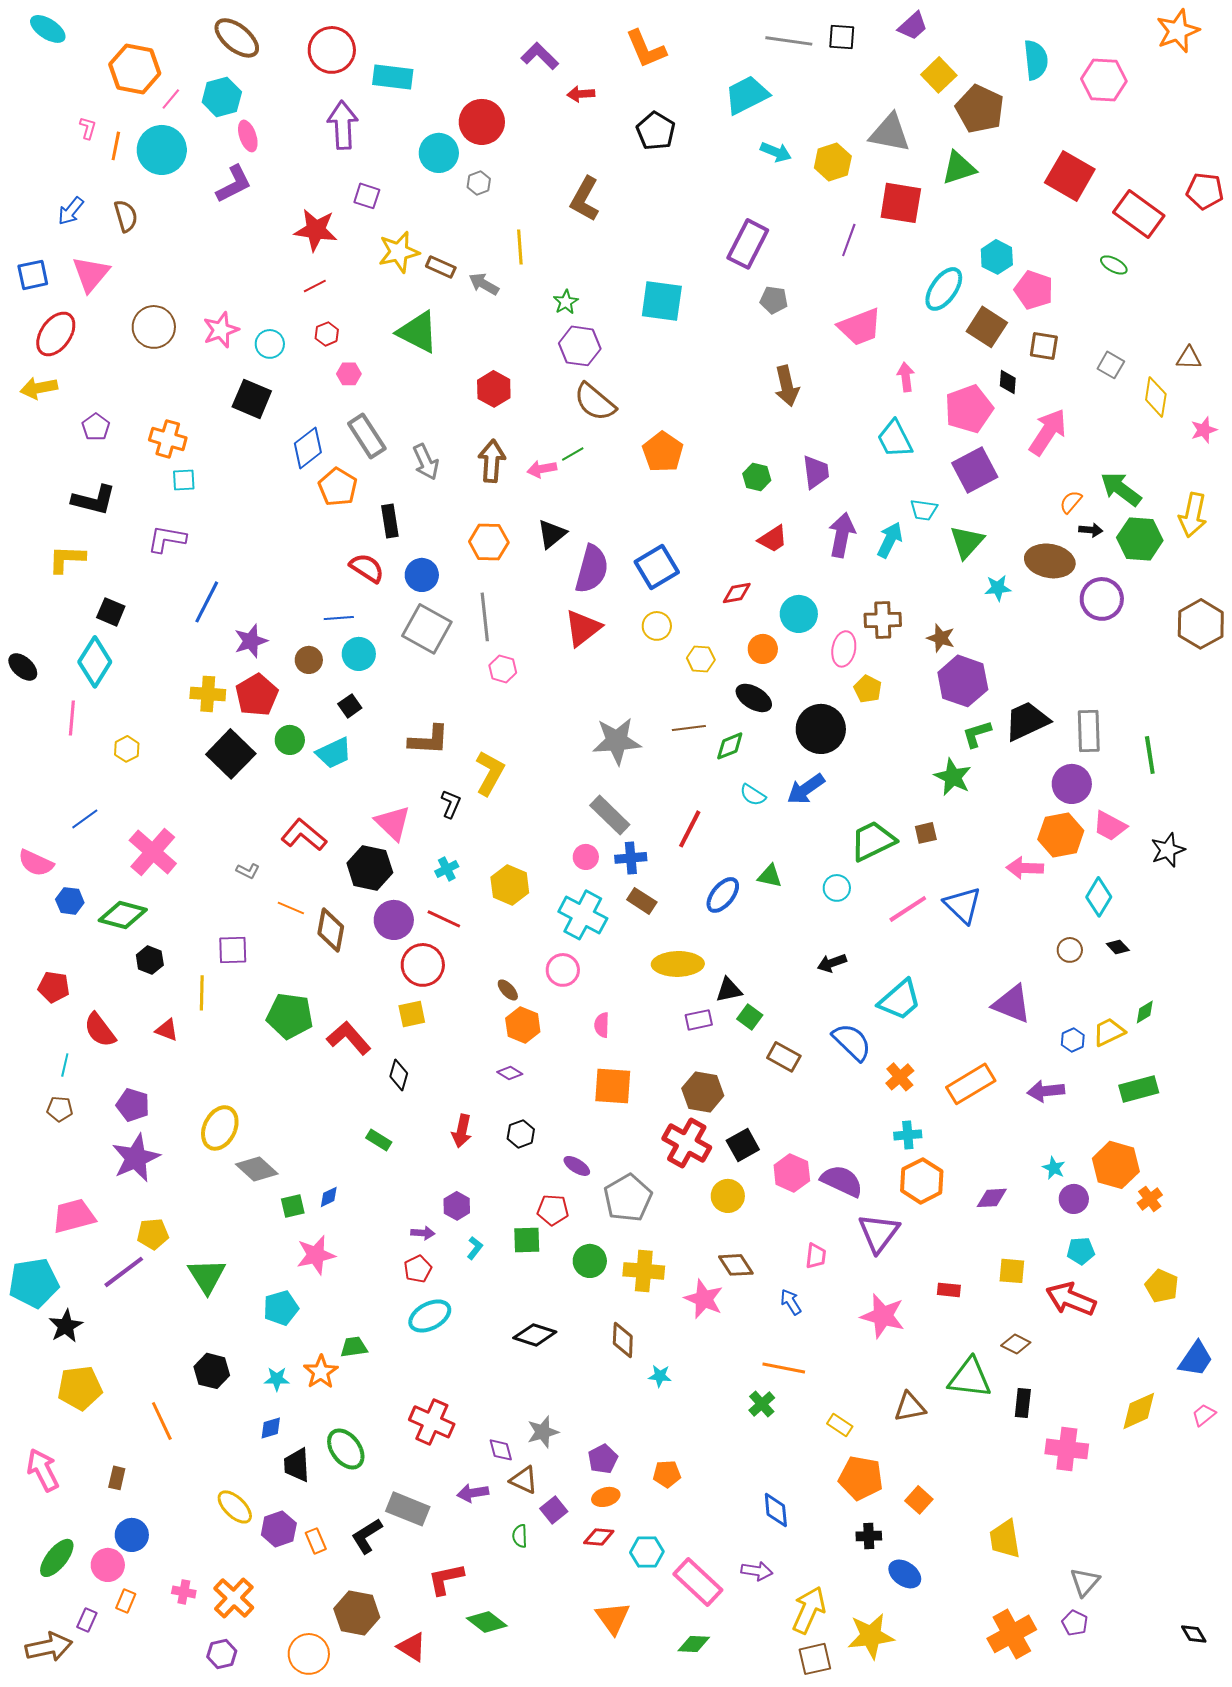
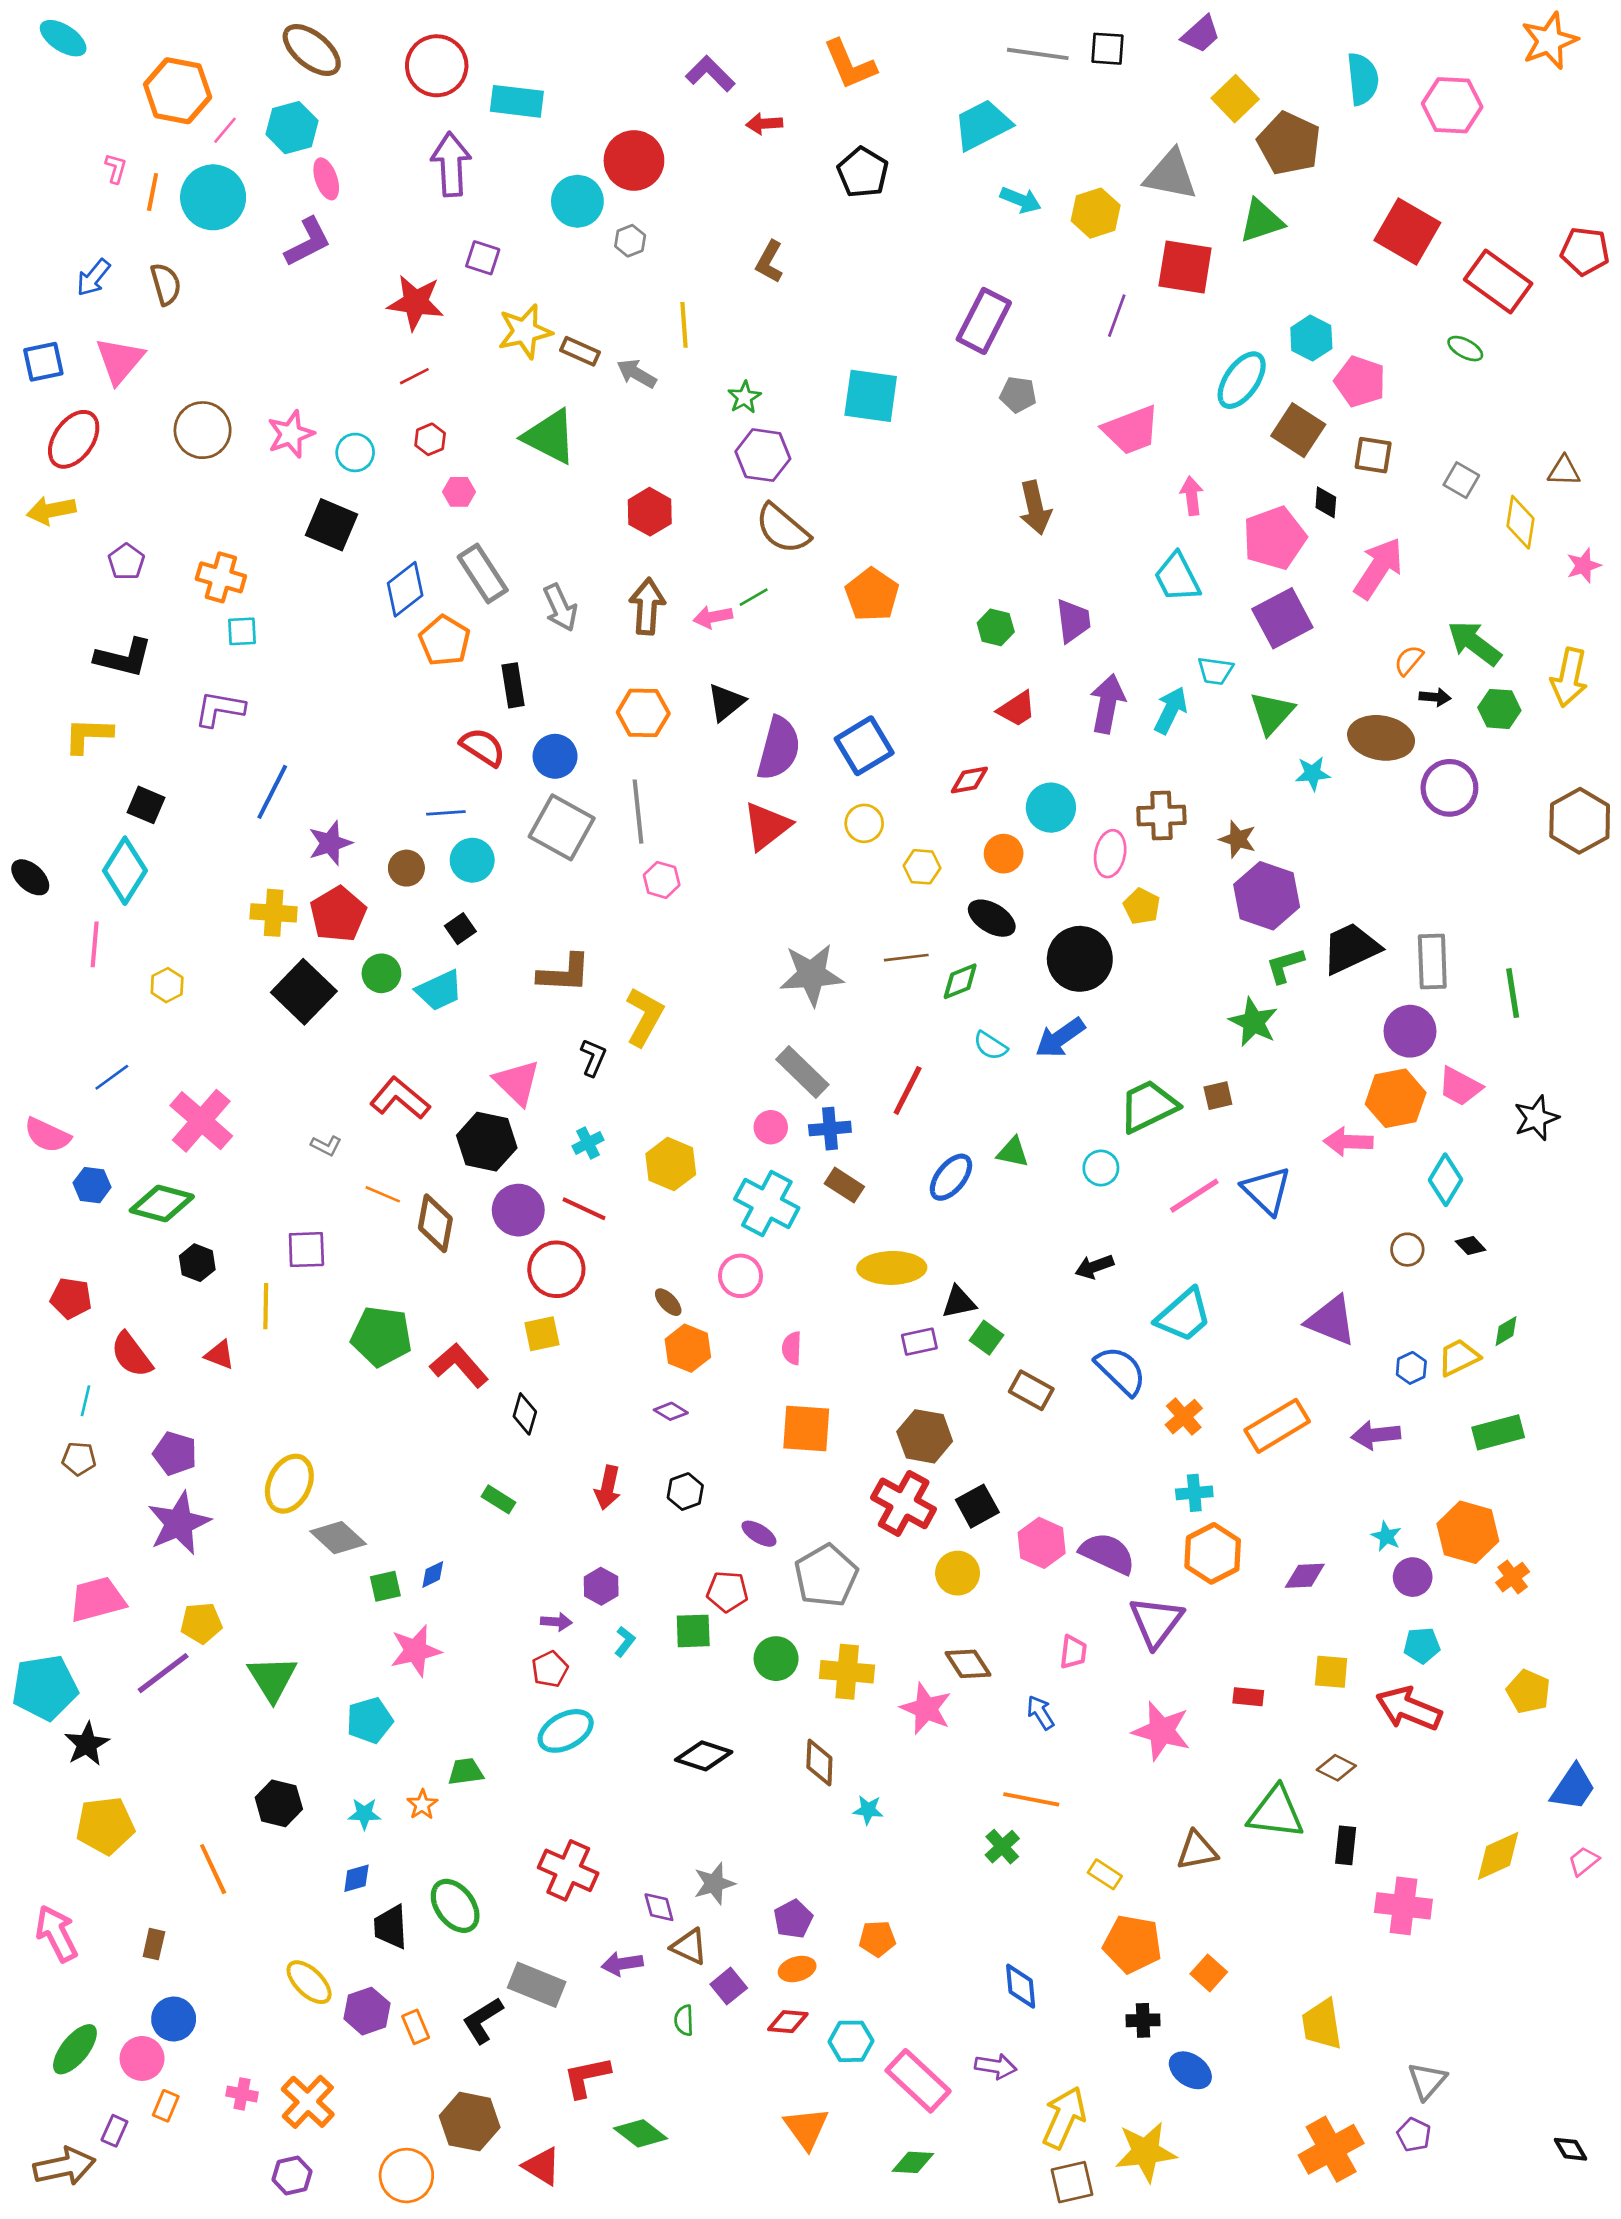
brown L-shape: (585, 199) -> (769, 262), size x0.7
green hexagon: (1140, 539) -> (1499, 709), size x0.7
orange star: (321, 1372) -> (422, 1805), size x0.7

